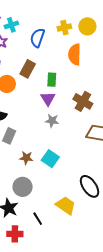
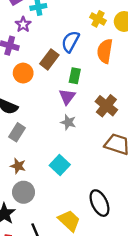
yellow cross: (64, 28) -> (98, 19), turned 32
blue semicircle: (37, 38) -> (70, 42), moved
brown star: (26, 158) -> (18, 166), moved

